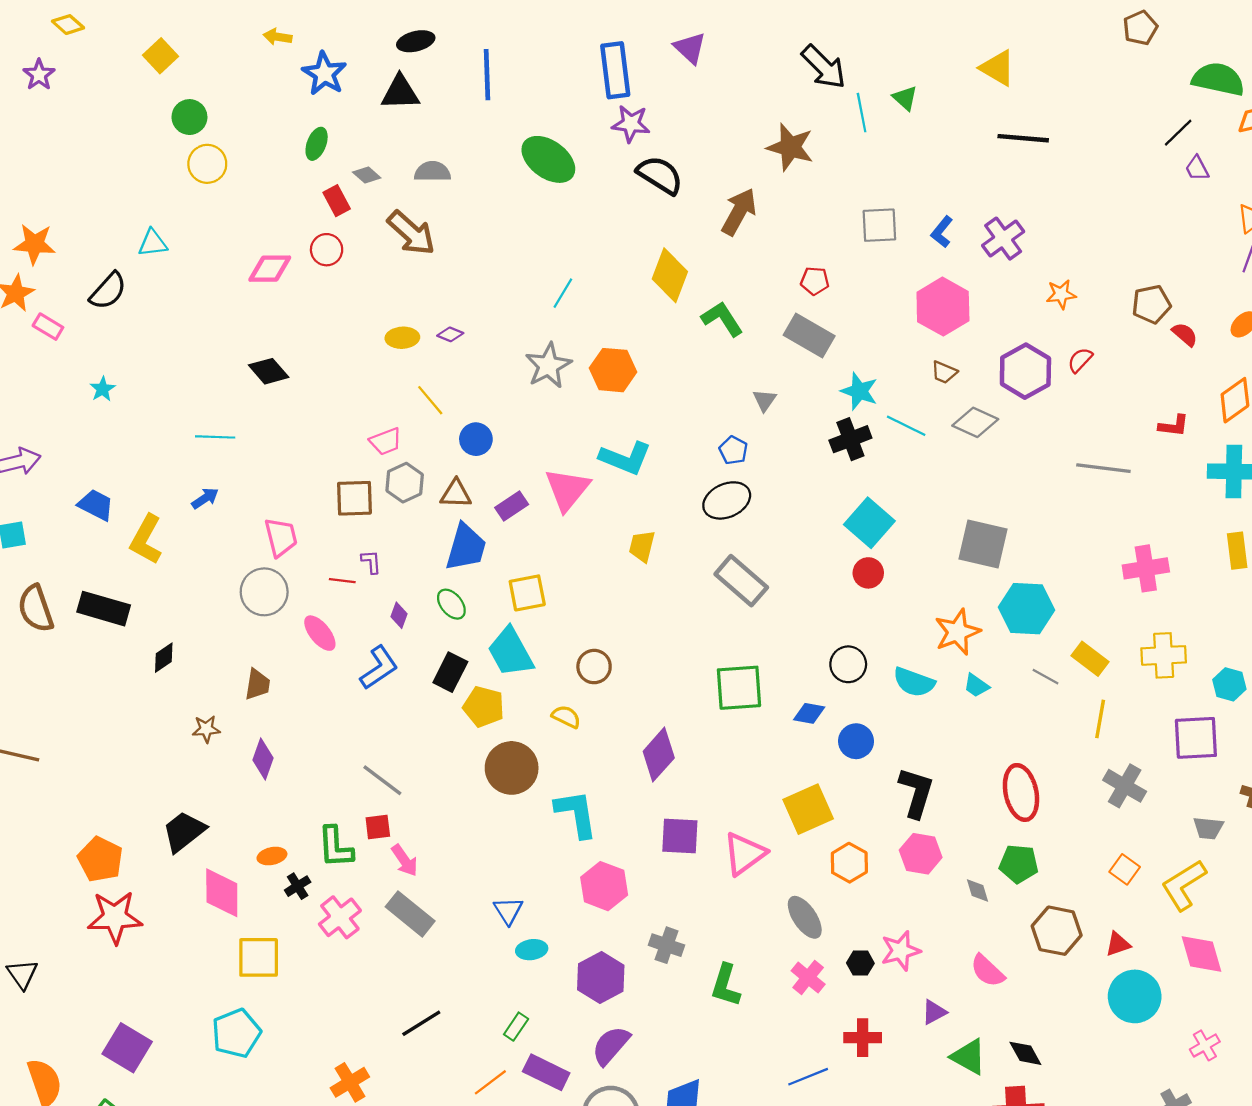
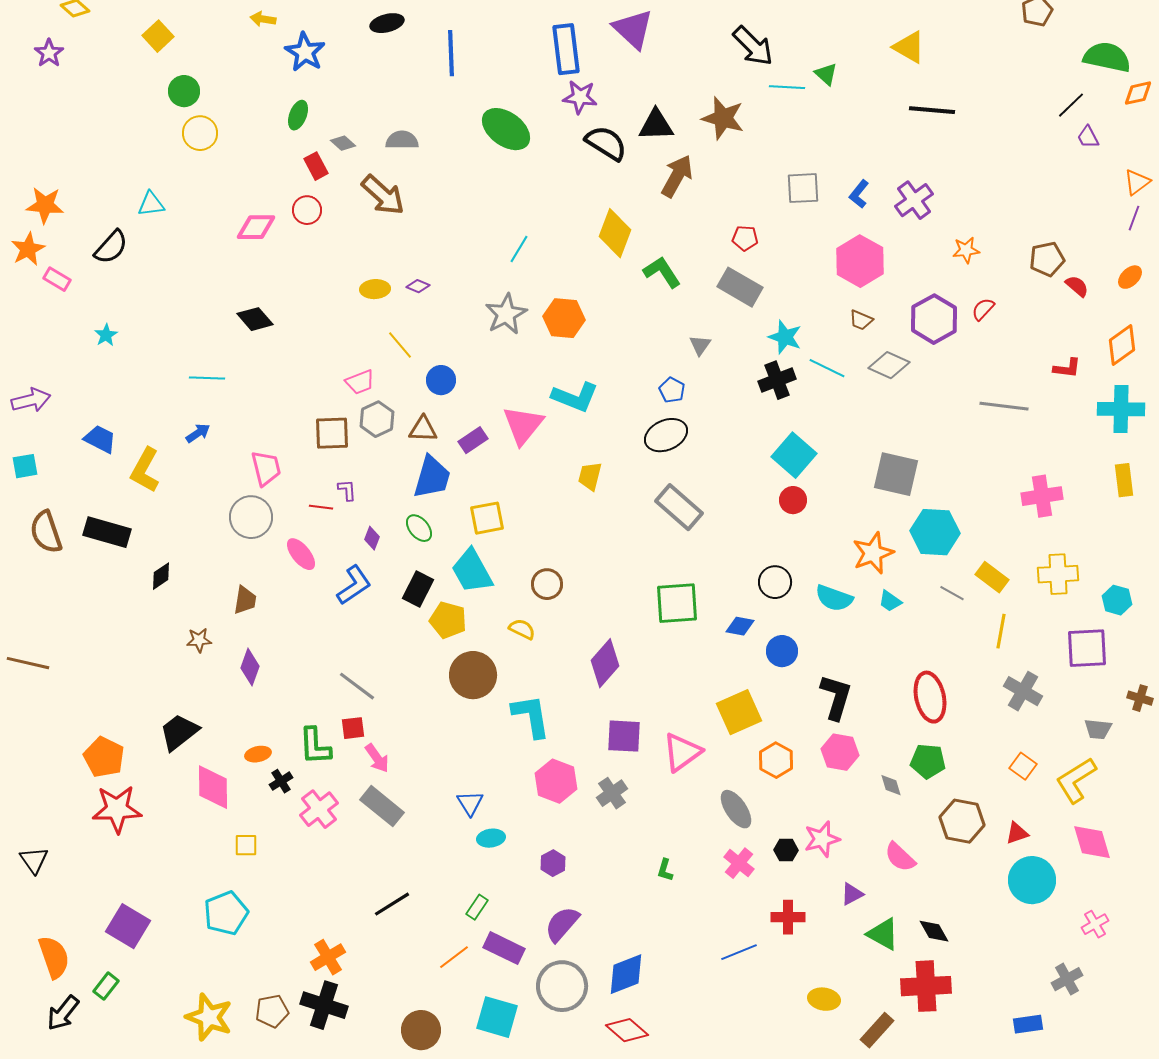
purple triangle: (690, 48) -> (633, 29), size x1.4
black triangle: (400, 93) -> (656, 125), moved
cyan line: (862, 113) -> (787, 87), turned -76
gray cross: (667, 945) -> (612, 793), moved, turned 36
yellow square: (259, 957) -> (246, 845), size x0.6
purple hexagon: (601, 978) -> (553, 863), size x0.6
green L-shape: (726, 985) -> (665, 870), size x0.6

